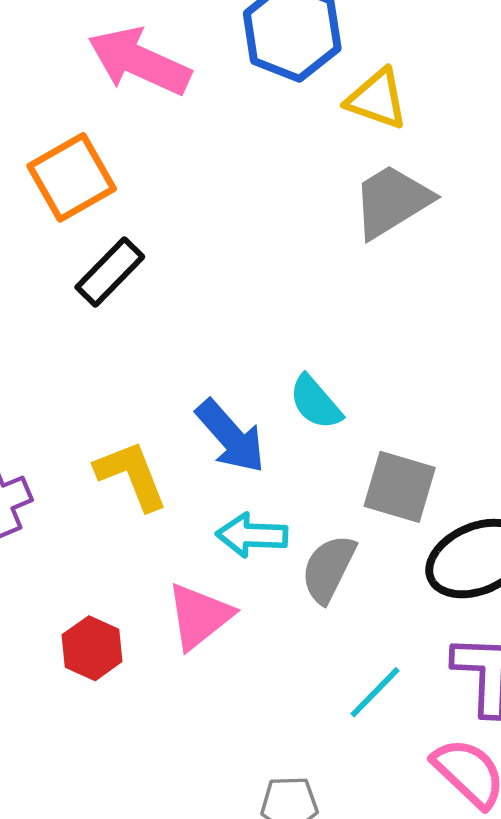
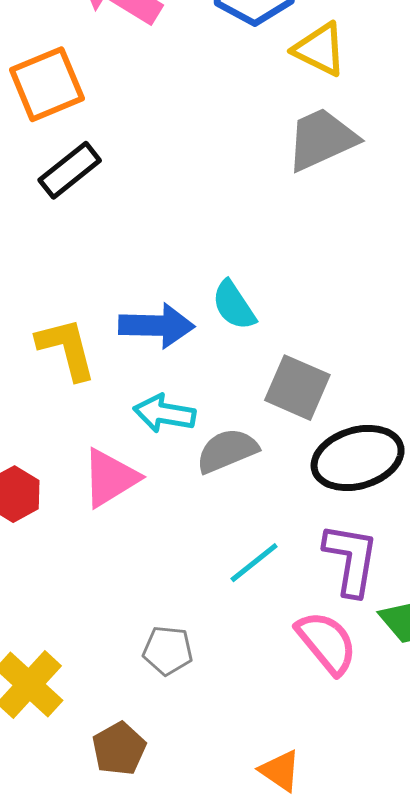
blue arrow: (231, 436) -> (157, 326), turned -54
gray semicircle: (328, 569) -> (227, 451), turned 34

